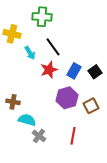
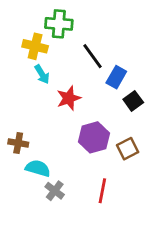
yellow cross: (12, 34) -> (35, 46), moved
black line: (53, 47) -> (93, 56), moved
blue rectangle: (74, 71) -> (116, 77), moved

